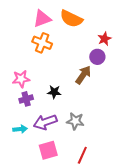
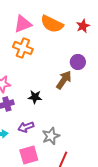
red star: (104, 39) -> (83, 26), moved
gray star: (75, 121) -> (51, 136), moved, turned -30
purple arrow: (45, 122) -> (26, 127), size x0.7

